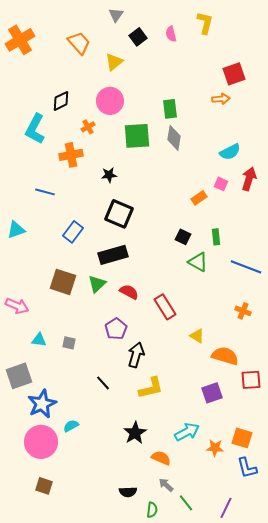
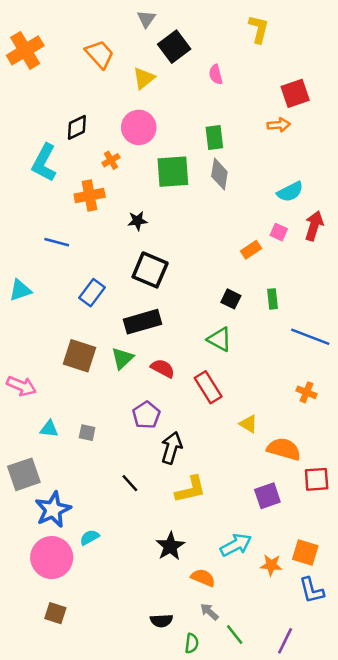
pink semicircle: (171, 34) -> (216, 74), moved
black square: (138, 37) -> (174, 47), size x1.4
green triangle: (198, 262) -> (219, 339), moved

